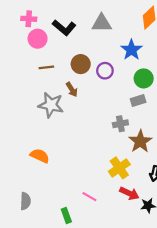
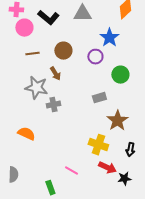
purple circle: (105, 71) -> (95, 57), moved
green circle: (144, 78) -> (120, 75), moved
gray rectangle: (138, 101) -> (99, 98), moved
gray cross: (120, 124) -> (53, 105), moved
yellow cross: (119, 168) -> (98, 145), turned -36

